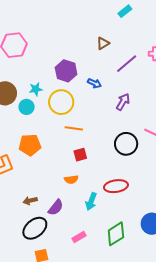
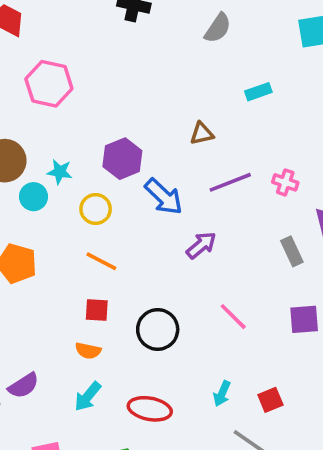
blue arrow: (95, 83) -> (164, 197), size x1.6
yellow circle: (61, 102) -> (96, 209), size x0.7
black circle: (126, 144) -> (158, 329), moved
orange semicircle: (71, 179) -> (88, 351), moved
red ellipse: (116, 186) -> (150, 409), moved

